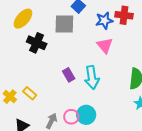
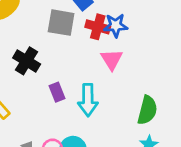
red cross: (124, 15) -> (98, 27), moved
black cross: (37, 43) -> (27, 61), moved

